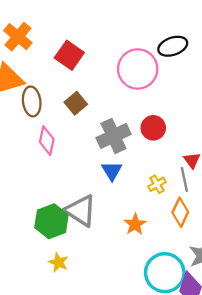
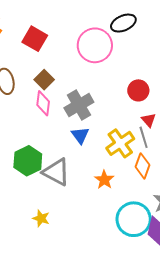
red circle: (153, 128) -> (138, 90), moved
pink diamond: (47, 141) -> (43, 103), moved
yellow cross: (157, 184) -> (120, 143), size x1.8
green hexagon: (51, 221) -> (28, 161), moved

